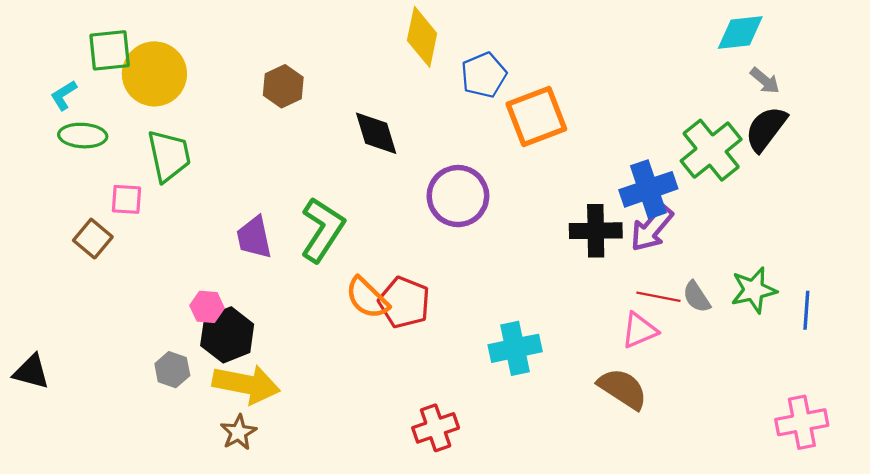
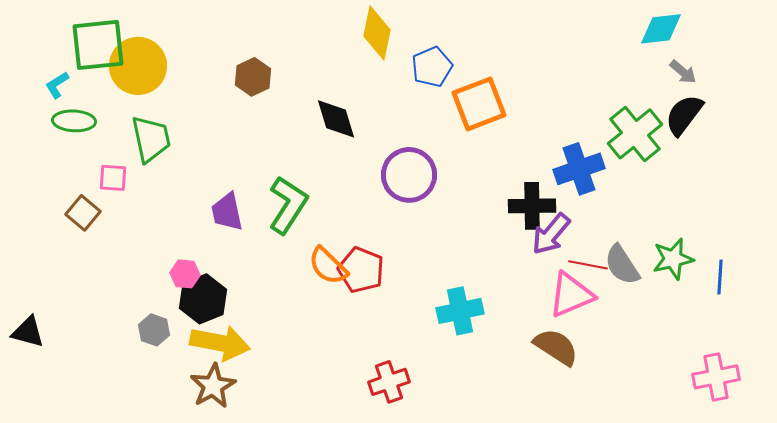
green square: (110, 50) -> (98, 45), size x1.4
purple arrow: (652, 228) -> (551, 234), moved
gray semicircle: (697, 297) -> (622, 265), size x1.4
pink triangle: (639, 330) -> (571, 295), size x1.4
brown star: (238, 432) -> (213, 386), size x1.4

